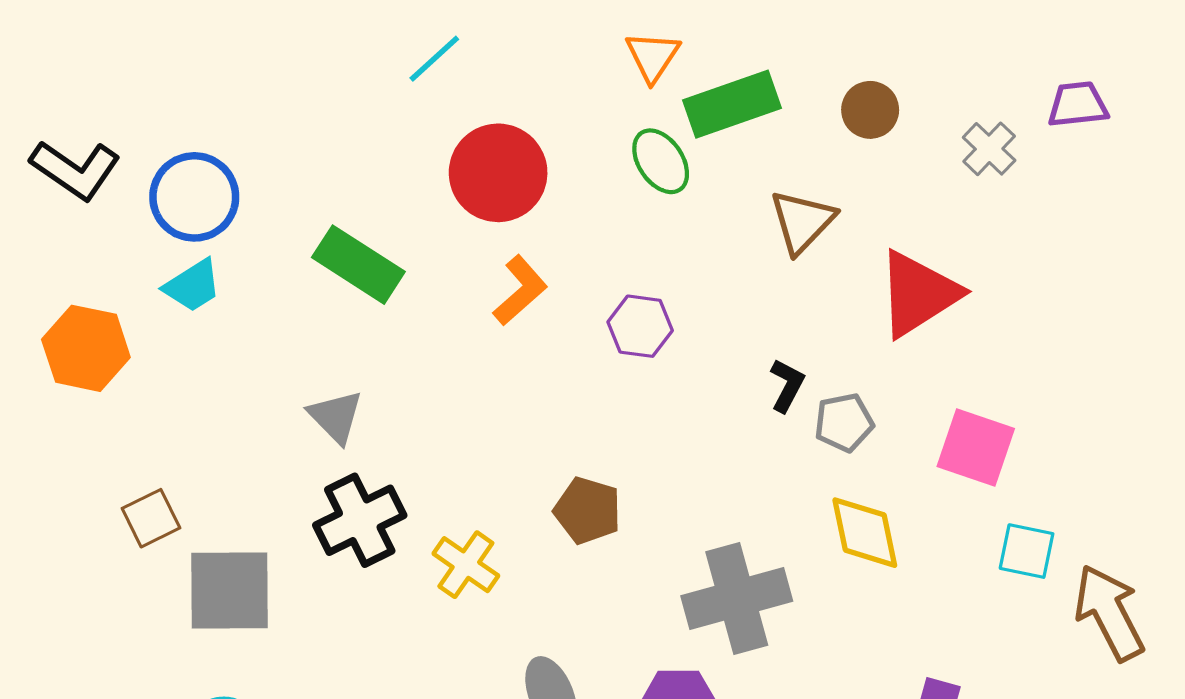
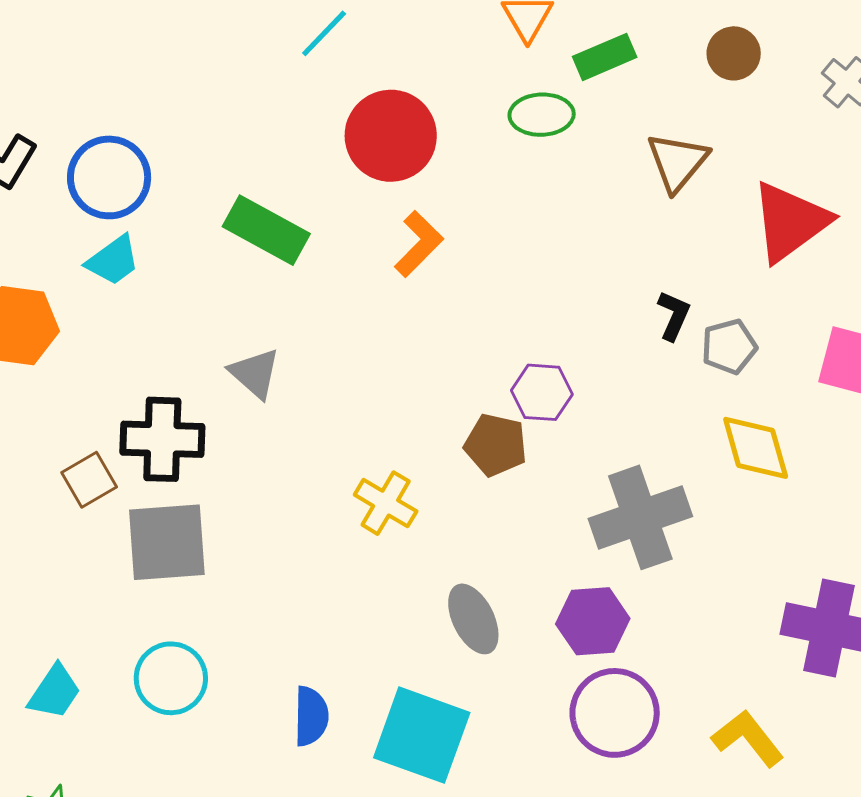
green rectangle: (732, 104) -> (605, 57), size x0.7
green ellipse: (661, 161) -> (542, 115), turned -54
purple hexagon: (640, 326) -> (542, 392), moved
black cross: (360, 520) -> (162, 439), moved, turned 32

